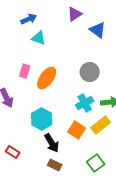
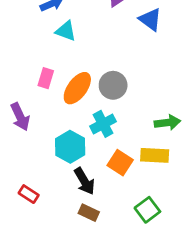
gray circle: (90, 72) -> (113, 85), moved
cyan cross: (85, 103) -> (103, 124), moved
yellow rectangle: (101, 125) -> (155, 155), turned 42

